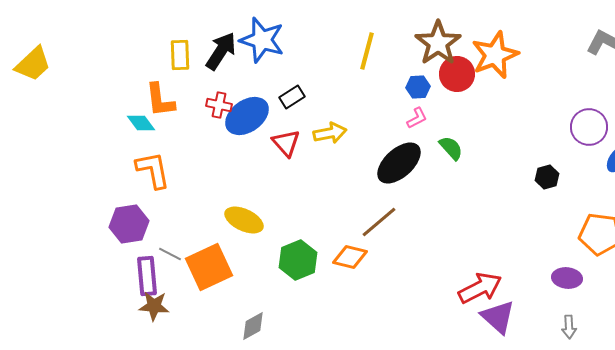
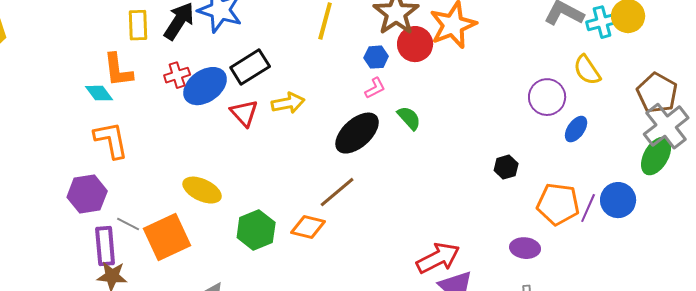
black rectangle: (292, 97) -> (250, 67), size x1.5
red cross: (219, 105) -> (177, 75), turned -30
black hexagon: (547, 177) -> (506, 167), moved

